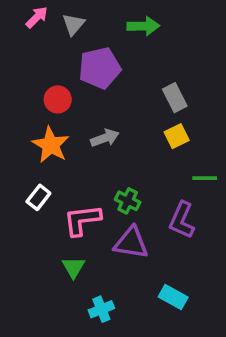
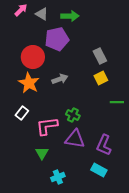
gray triangle: (73, 24) -> (42, 14), turned -40
green arrow: (143, 26) -> (70, 16), moved
red circle: (58, 99) -> (33, 57), size x1.5
purple L-shape: (182, 220) -> (104, 145), moved

